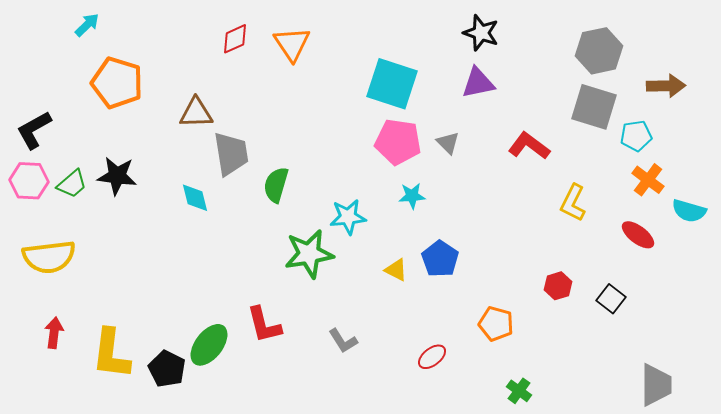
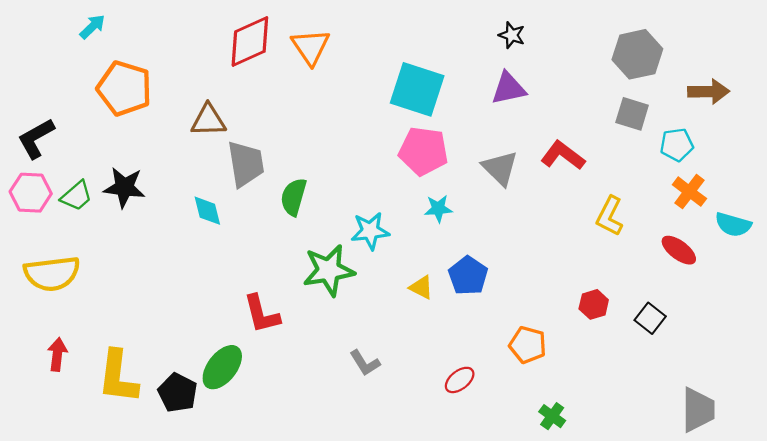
black star: (481, 33) -> (512, 35), size x0.7
red diamond: (235, 39) -> (250, 42), size x1.6
gray square: (594, 107) -> (632, 114), size x0.7
gray triangle: (448, 143) -> (500, 168), moved, size x1.5
red L-shape: (264, 325) -> (262, 314), moved

